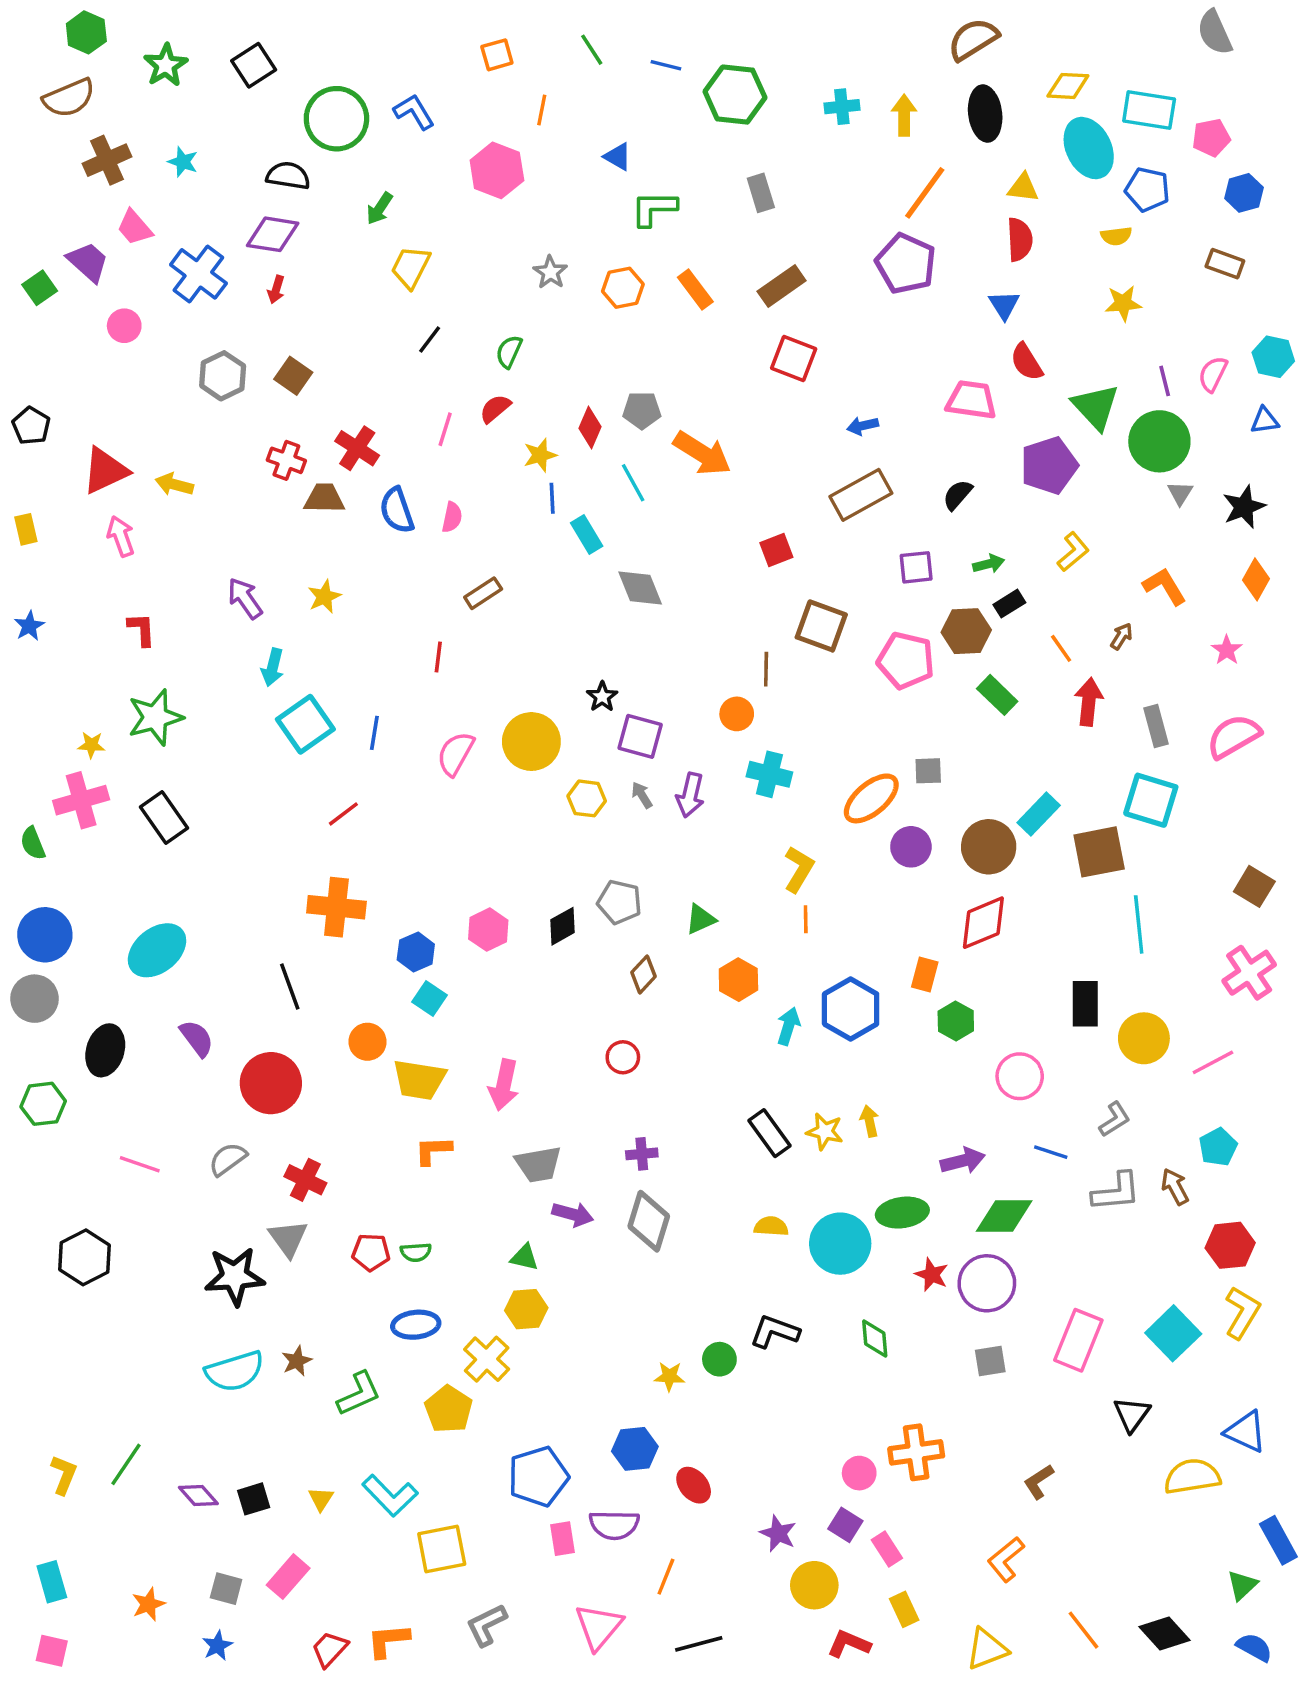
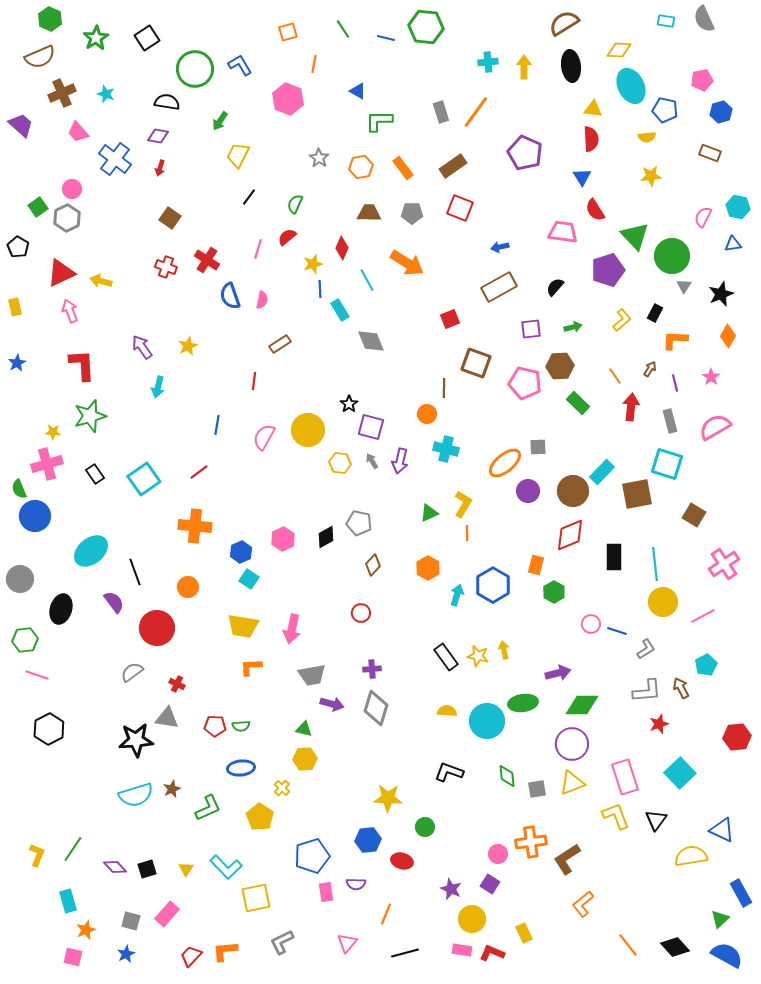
green hexagon: (735, 95) -> (426, 27), moved
cyan rectangle: (1149, 110) -> (666, 21), moved, size x0.6
orange line: (925, 193) -> (476, 112), moved
purple diamond: (273, 234) -> (158, 136), size x0.7
purple trapezoid: (88, 262) -> (21, 125), moved
green square: (40, 288) -> (38, 207), moved
gray hexagon: (223, 376) -> (67, 218), moved
purple line: (1165, 381) -> (675, 383), moved
gray pentagon: (642, 410) -> (412, 213), moved
brown trapezoid: (324, 498) -> (369, 213), moved
orange L-shape: (1165, 586) -> (675, 340), turned -56
black rectangle: (1009, 604) -> (655, 313), moved, turned -30
red L-shape: (141, 629) -> (82, 365), size x1.6
cyan square: (305, 724) -> (144, 479), moved
black rectangle: (164, 817) -> (95, 474), size x0.7
brown square: (1254, 886) -> (694, 515), moved
green triangle: (700, 919) -> (429, 513), moved
cyan line: (1139, 924) -> (655, 564), moved
blue circle: (45, 935) -> (35, 516), moved
black line: (290, 987) -> (135, 572), moved
black rectangle: (1085, 1004) -> (614, 557), moved
orange circle: (367, 1042) -> (188, 587), moved
pink circle: (1020, 1076) -> (591, 624), size x0.7
blue line: (1051, 1152) -> (617, 631), moved
pink line: (140, 1164) -> (37, 675), moved
red cross: (305, 1180) -> (177, 684), size x0.7
gray triangle: (288, 1238) -> (167, 718), turned -45
red hexagon: (1230, 1245) -> (737, 737), moved
red star: (932, 1275) -> (659, 724), moved, turned 30
yellow L-shape: (1242, 1313) -> (616, 816), moved, turned -52
pink rectangle: (1078, 1340) -> (625, 777), turned -40
yellow cross: (487, 1359) -> (282, 788), size x0.6
green circle: (719, 1359) -> (425, 827), moved
gray square: (990, 1361) -> (537, 789), moved
yellow star: (669, 1376) -> (388, 798), size x1.6
brown L-shape: (1039, 1482) -> (567, 859), moved, size x1.5
red ellipse: (694, 1485) -> (402, 861), turned -35
purple semicircle: (614, 1525) -> (356, 884), size x0.7
pink rectangle: (887, 1549) -> (462, 950), moved, turned -48
cyan rectangle: (52, 1582) -> (68, 901), moved
pink triangle: (599, 1627) -> (347, 943), size x0.7
blue semicircle: (1254, 1647) -> (727, 955), size x1.5
yellow triangle: (987, 1649) -> (572, 783), moved
pink square: (52, 1651) -> (73, 957), moved

